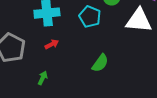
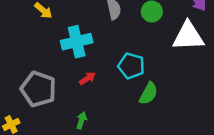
cyan pentagon: (90, 17) -> (131, 66), moved

